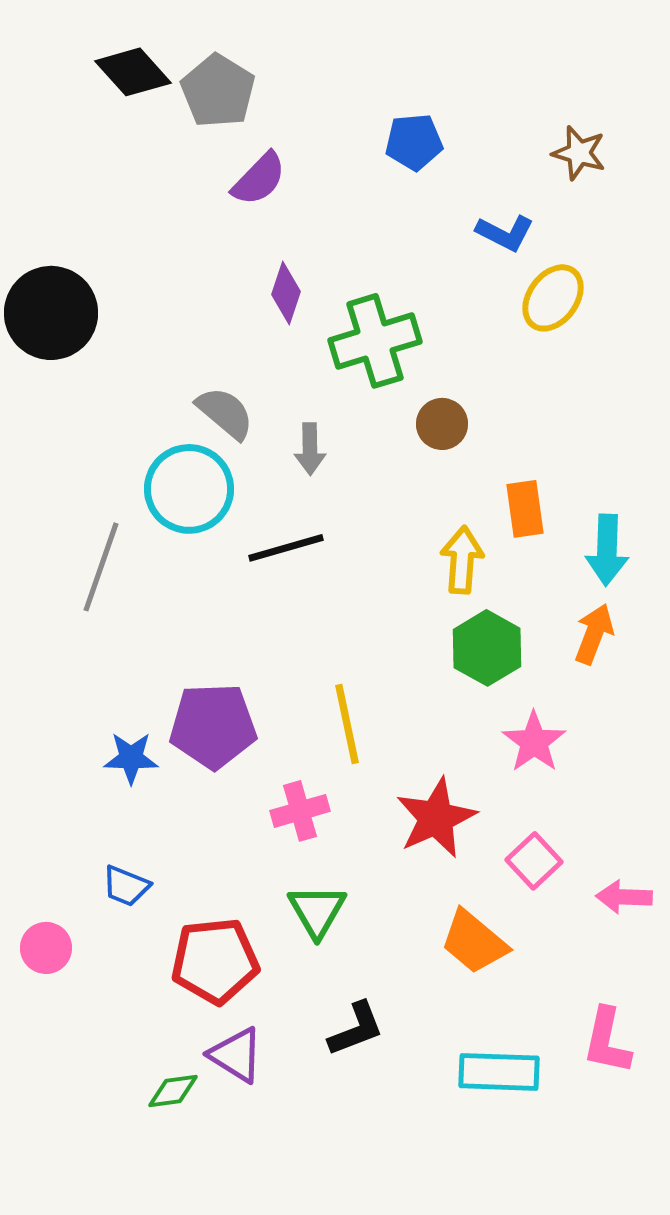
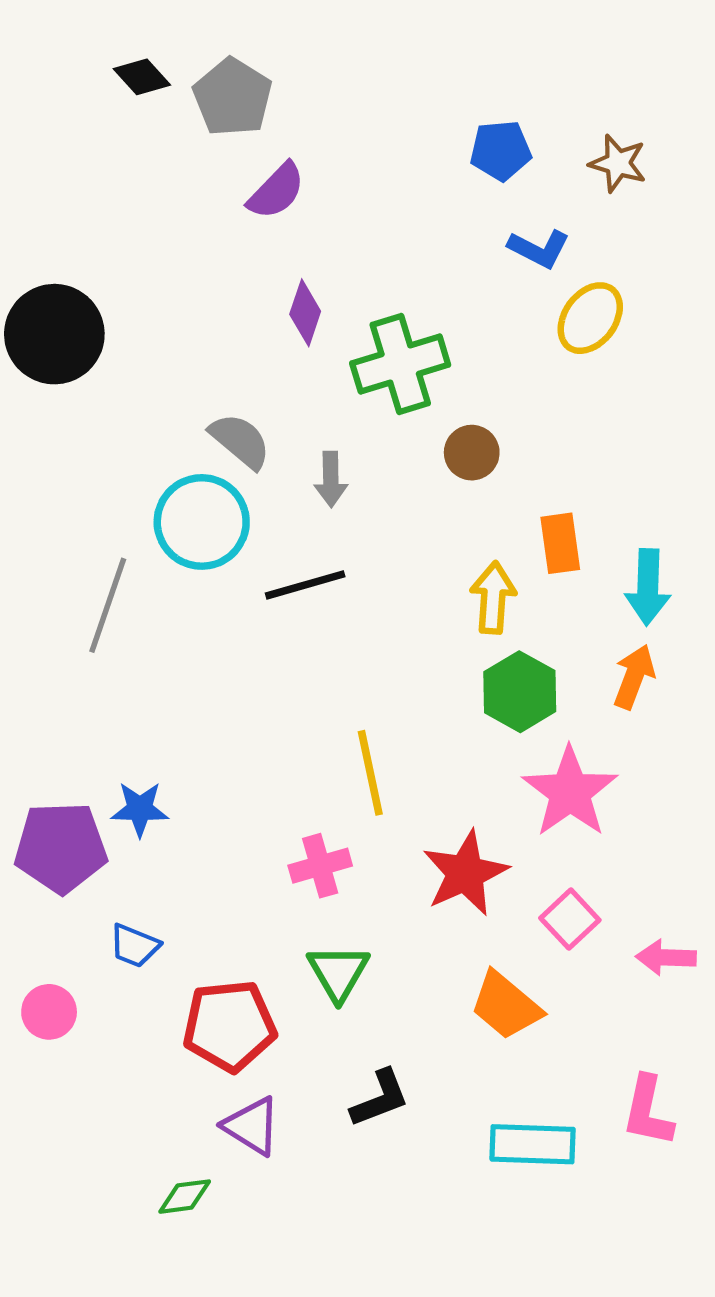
black diamond: (133, 72) -> (142, 77), size x0.7
blue pentagon: (414, 142) -> (501, 151), moved
purple pentagon: (213, 726) -> (61, 848), moved
pink star: (534, 742) -> (570, 792), size x1.4
green diamond: (173, 1091) -> (185, 1197), moved

